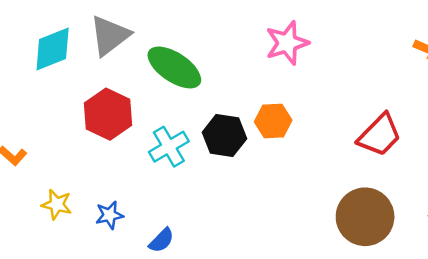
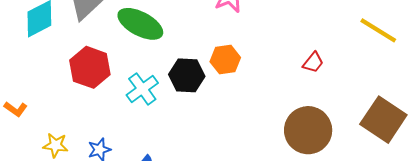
red trapezoid: (379, 135) -> (313, 62), size x0.6

